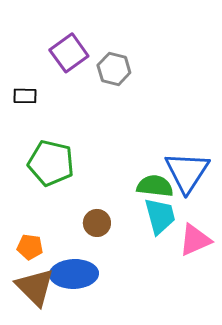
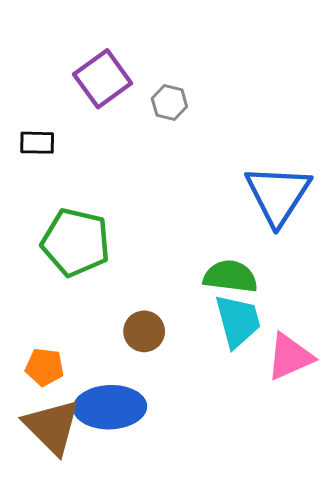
gray hexagon: (114, 69) -> (169, 103), size x0.7
blue triangle: (187, 172) -> (278, 195), moved

